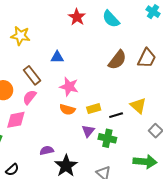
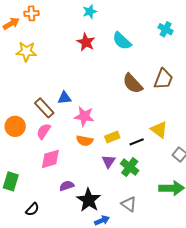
yellow star: (20, 36) -> (26, 51), moved
blue triangle: (57, 57) -> (64, 98), moved
brown semicircle: (117, 60) -> (133, 84), turned 105
pink diamond: (16, 120) -> (50, 159), moved
green cross: (107, 138) -> (130, 167), turned 30

